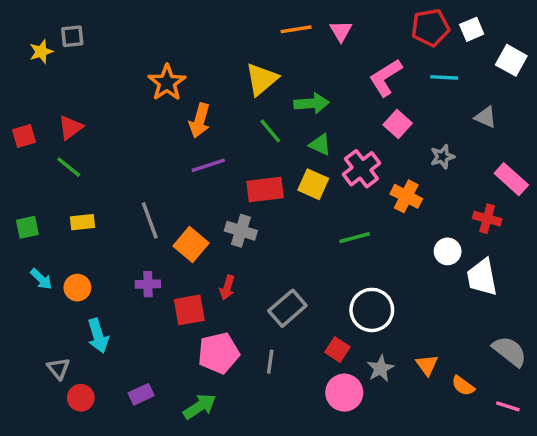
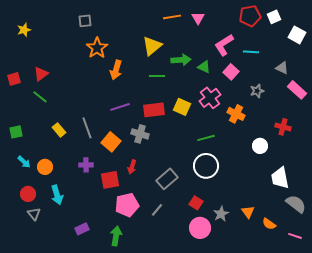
gray square: (72, 36) -> (85, 21), moved
cyan line: (444, 77) -> (251, 52), moved
green line: (270, 131) -> (157, 76), turned -49
green triangle: (320, 145) -> (204, 67), moved
purple line: (208, 165) -> (120, 107), moved
pink rectangle: (511, 179) -> (297, 90), moved
yellow rectangle: (83, 222) -> (59, 130), moved, turned 56
white trapezoid: (482, 277) -> (280, 178), moved
white circle: (372, 310) -> (206, 166), moved
gray line: (270, 362) -> (157, 210), turned 32
red circle: (81, 398) -> (28, 194), moved
green arrow: (200, 406) -> (116, 236), turned -48

